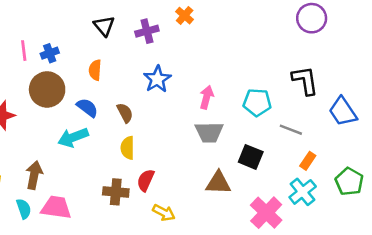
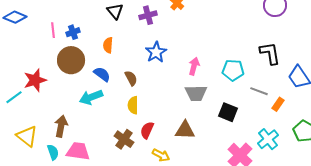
orange rectangle: (308, 161) -> (278, 104), moved
brown triangle: (218, 183) -> (185, 130), moved
brown cross: (116, 192) -> (124, 139), turned 30

